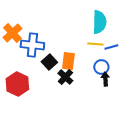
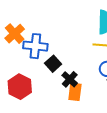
orange rectangle: (68, 61) -> (75, 92), moved

